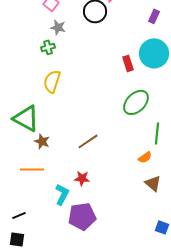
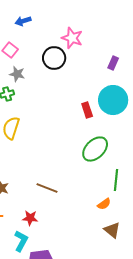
brown line: (88, 141) -> (47, 188), turned 55
red star: (82, 178) -> (30, 218), moved

